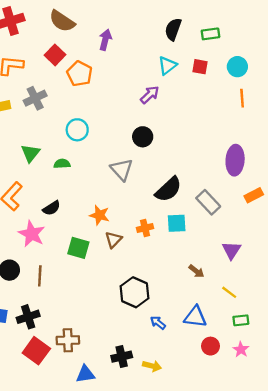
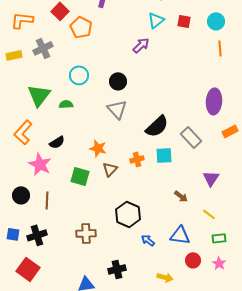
black circle: (143, 137) -> (118, 81), moved
green triangle: (30, 153) -> (39, 95), size x1.4
brown cross: (68, 340) -> (86, 233), moved
red square: (36, 351) -> (28, 269), moved
yellow arrow: (152, 366) -> (165, 277), moved

